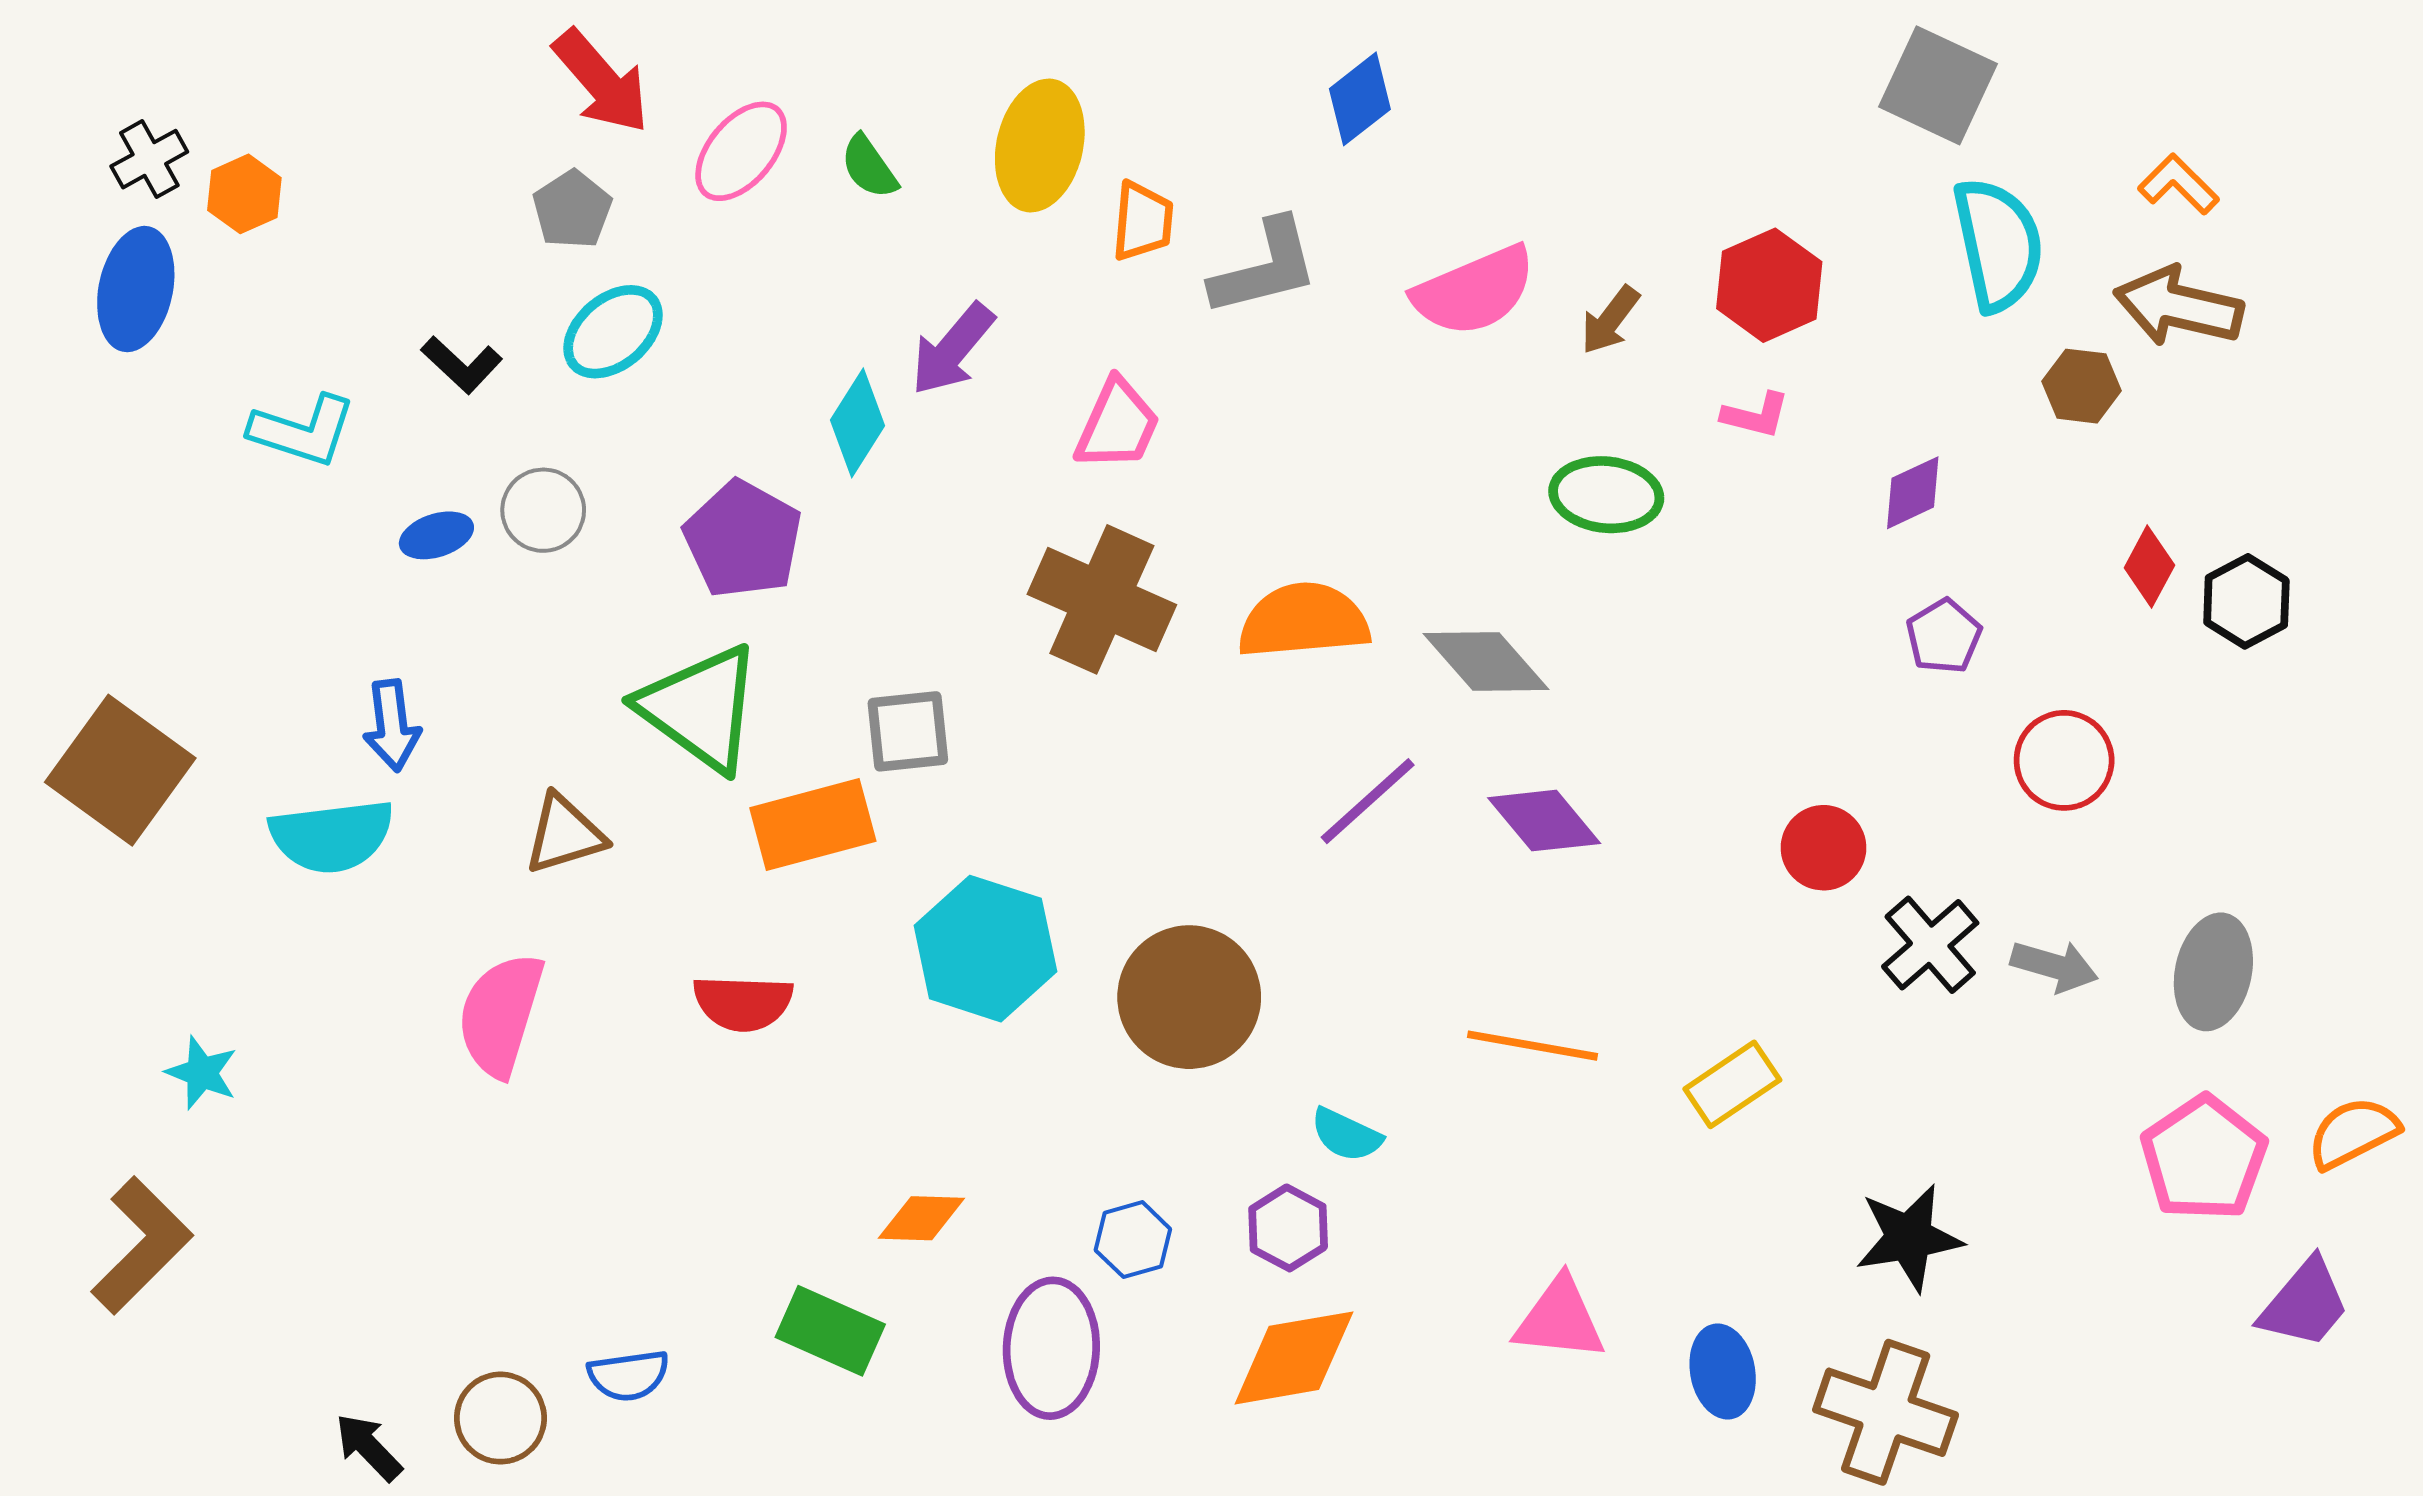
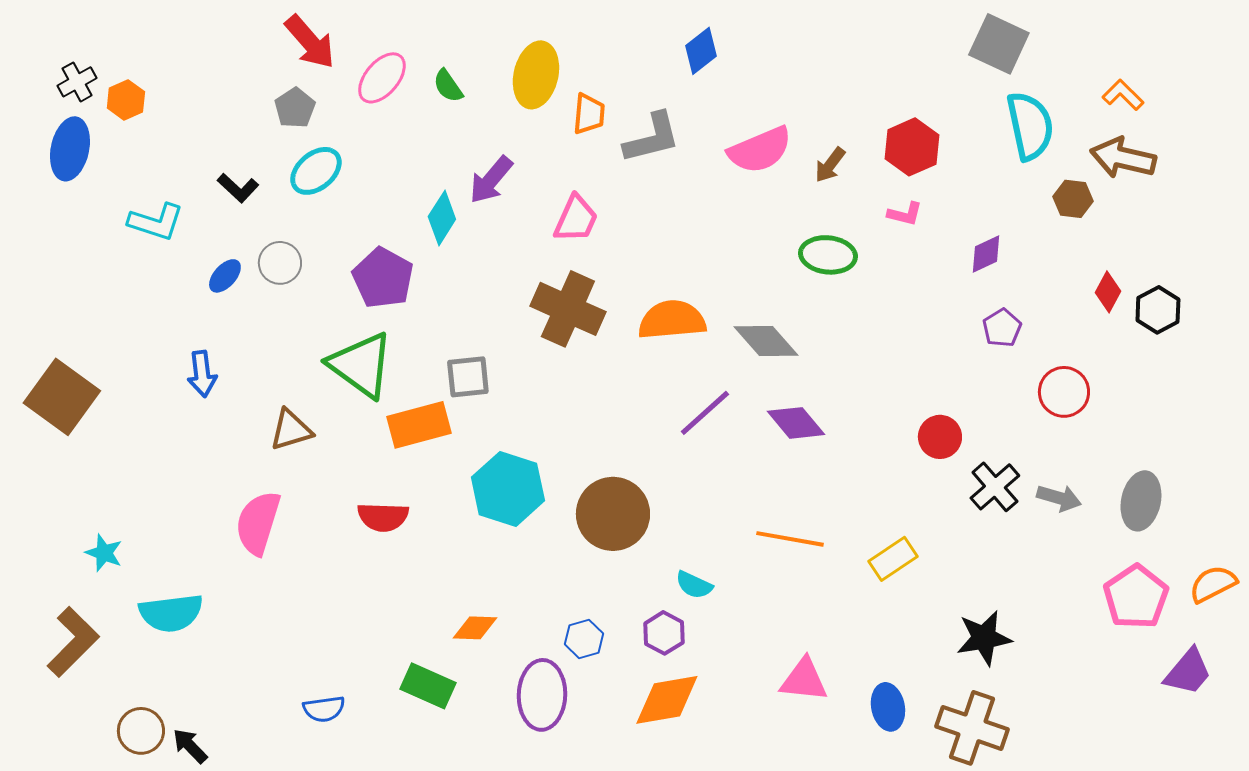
blue ellipse: (436, 535) -> (225, 276), turned -30
cyan semicircle: (332, 836) -> (171, 613), moved
brown circle: (500, 1418) -> (141, 731), moved

